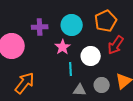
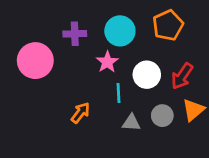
red arrow: (116, 45) -> (182, 76), moved
orange arrow: (25, 83) -> (80, 113), moved, size x0.7

